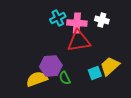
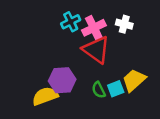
pink cross: (77, 23) -> (94, 28), turned -30
red triangle: (79, 41) -> (96, 50), turned 45
green semicircle: (65, 78) -> (99, 90), moved

